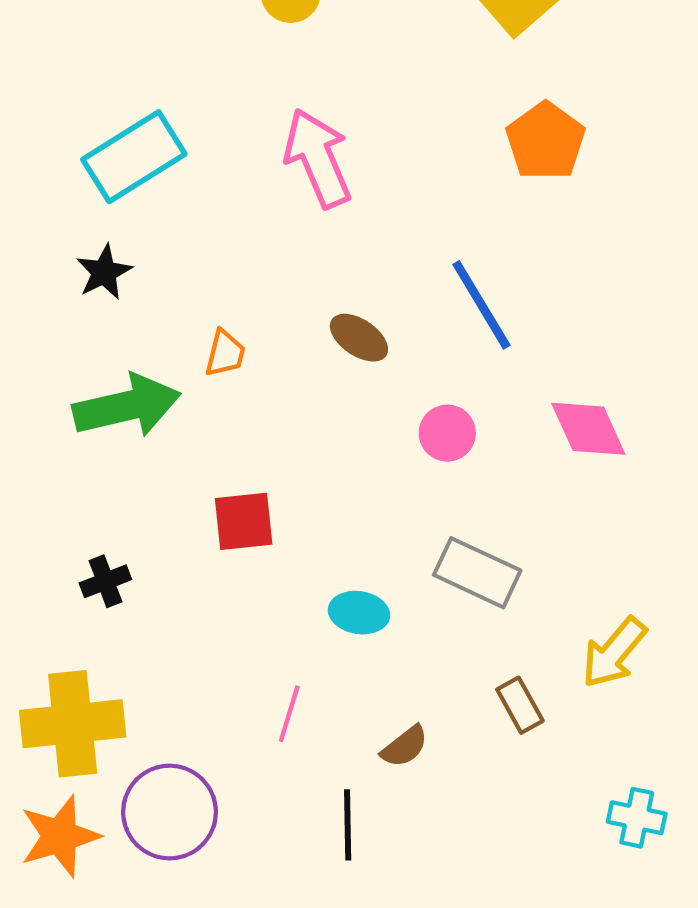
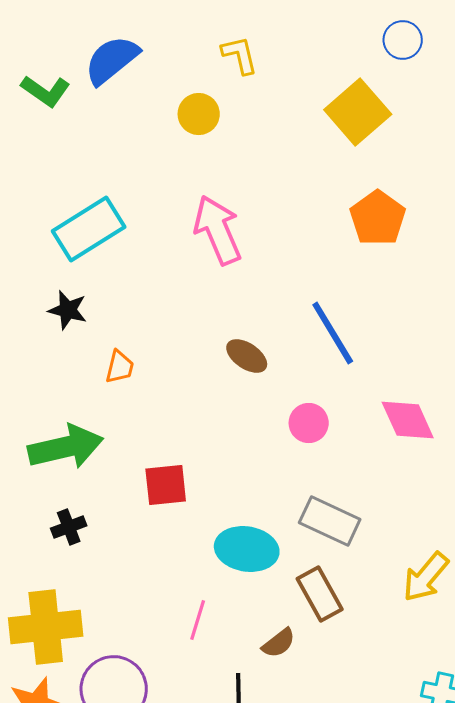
black star: (104, 272) -> (68, 310), turned -30
orange trapezoid: (225, 353) -> (120, 367), moved
green arrow: (127, 406) -> (66, 447), moved
cyan ellipse: (359, 613) -> (247, 549), size x1.5
brown rectangle: (520, 705) -> (320, 594), moved, size x1.4

